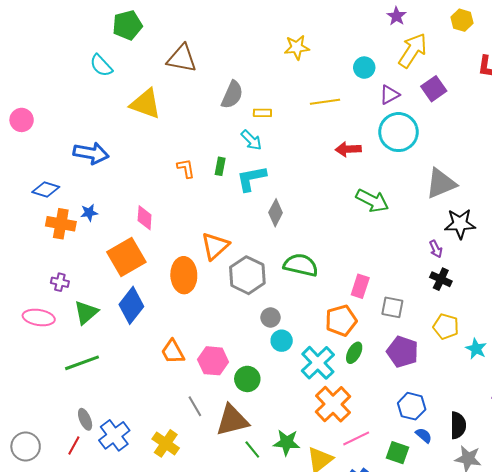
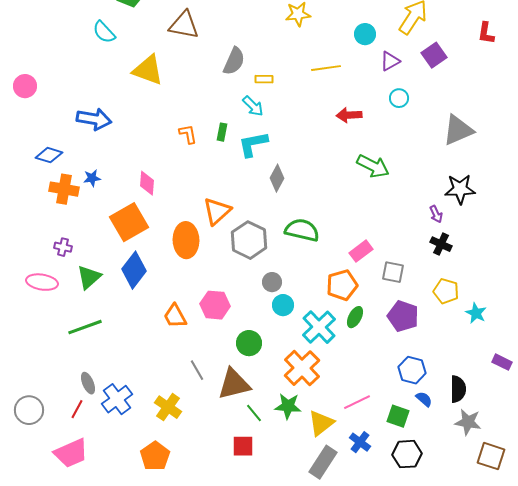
cyan circle: (399, 132) -> (399, 98), size x0.5
gray triangle: (441, 183) -> (458, 130), moved
pink rectangle: (360, 286) -> (361, 251), turned 35
pink hexagon: (213, 361) -> (215, 305), moved
orange cross: (333, 404) -> (302, 368), moved

